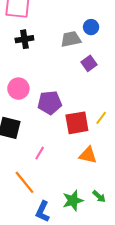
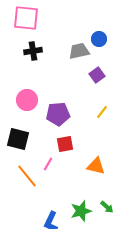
yellow line: (101, 118) -> (102, 112), moved
red square: (77, 123) -> (65, 144), moved, size x0.7
orange line: (24, 182) -> (27, 176), moved

